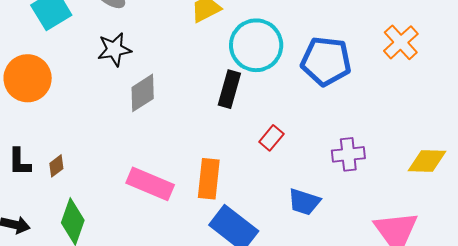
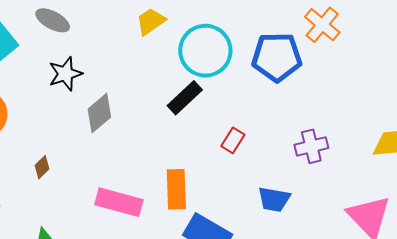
orange cross: (401, 42) -> (322, 25), moved
black rectangle: (229, 89) -> (185, 98), turned 39
brown diamond: (56, 166) -> (42, 167), moved

